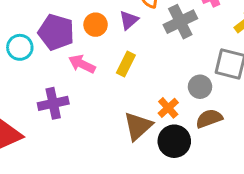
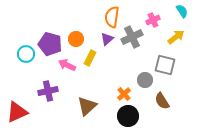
purple triangle: (129, 20) -> (107, 39), moved
yellow rectangle: (126, 64) -> (90, 58), moved
brown semicircle: (209, 119) -> (162, 101), moved, turned -102
brown triangle: (138, 126) -> (87, 106), moved

